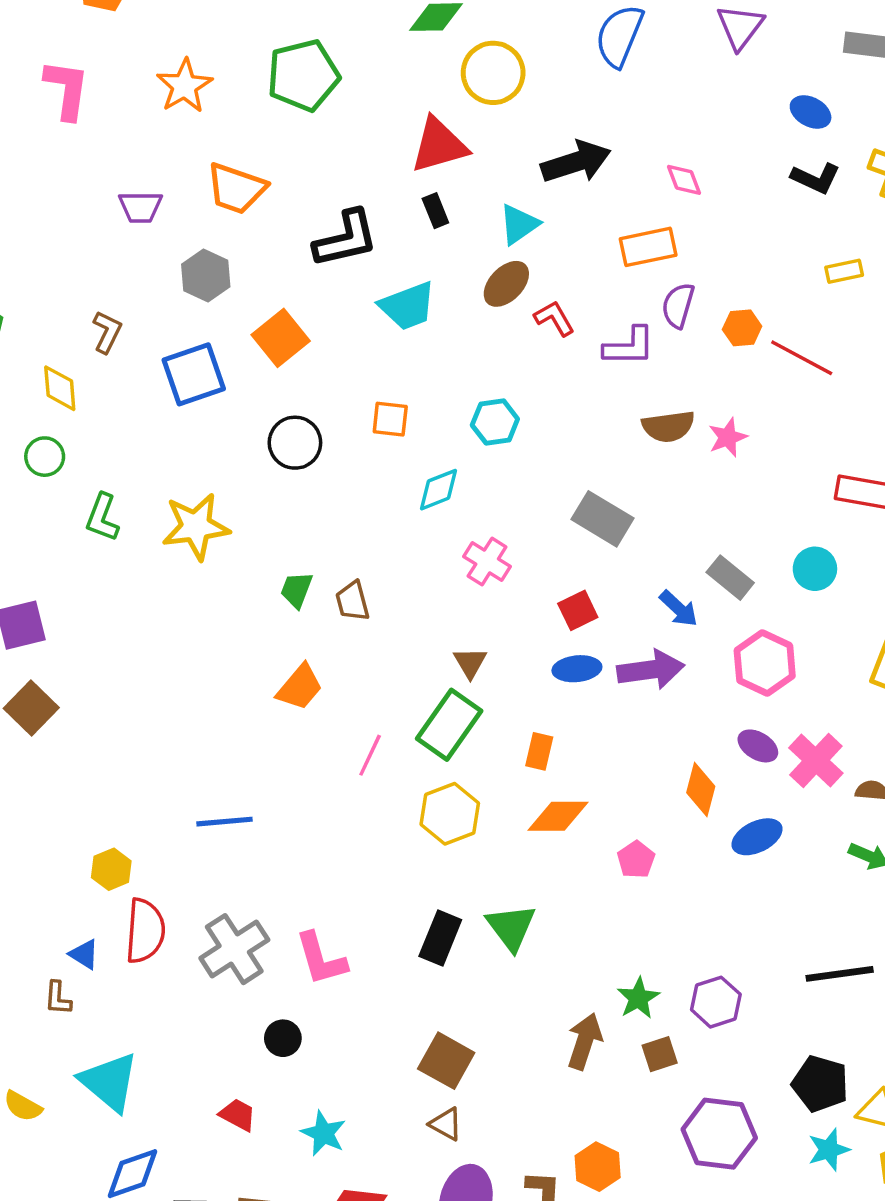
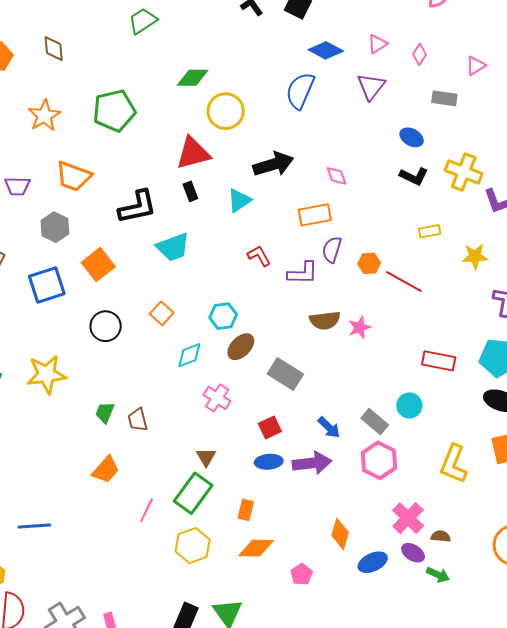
brown ellipse: (506, 284) -> (241, 347), moved
orange square: (390, 419) -> (162, 313), turned 35
gray rectangle: (730, 578) -> (375, 422), moved
purple ellipse: (758, 746) -> (413, 553), moved
blue line: (225, 822) -> (34, 526), moved

